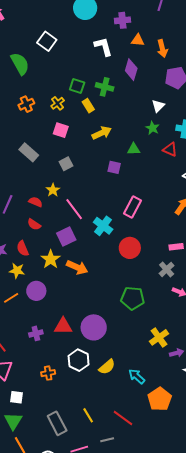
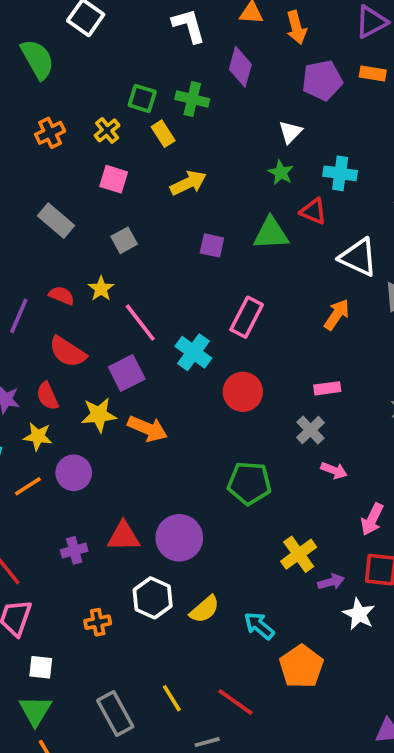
green triangle: (134, 149) -> (271, 233), moved, size x1.5
red semicircle: (36, 202) -> (62, 295), moved
red semicircle: (34, 224) -> (68, 352), size x1.5
yellow star: (51, 259) -> (99, 415), turned 30

